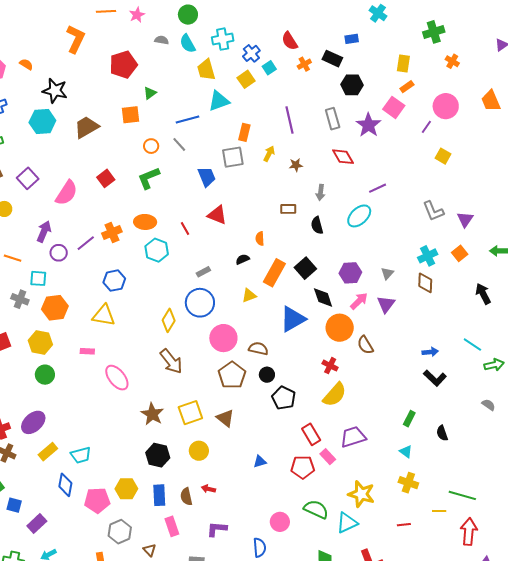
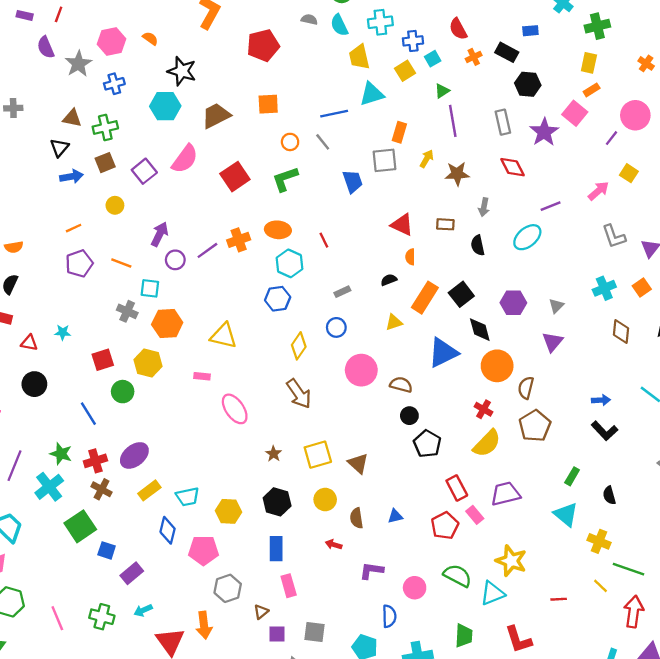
green cross: (434, 32) -> (597, 26), moved
blue cross: (251, 53) -> (413, 41), turned 30
green triangle: (150, 93) -> (442, 91), moved
brown star: (296, 165) -> (457, 174), size x1.5
red square: (106, 178) -> (235, 177), size x1.4
pink semicircle: (66, 193) -> (185, 159), moved
red triangle: (217, 215) -> (402, 225), moved
blue hexagon: (114, 281) -> (278, 299), moved
brown diamond: (425, 283) -> (621, 332), moved
pink arrow: (359, 301) -> (598, 191), moved
blue circle: (200, 303) -> (336, 327), size x0.6
brown semicircle: (365, 345) -> (526, 388), turned 42
green circle: (45, 375) -> (123, 392), moved
brown pentagon: (232, 375) -> (535, 426), moved
brown star: (152, 414) -> (274, 454), size x0.6
cyan triangle: (406, 452) -> (566, 514), size x1.6
red pentagon: (303, 467) -> (445, 526), turned -30
yellow cross: (408, 483) -> (599, 541), moved
yellow hexagon: (126, 489) -> (229, 511), moved
brown semicircle: (186, 497) -> (357, 518), moved
yellow line: (439, 511) -> (600, 586), turned 40
purple L-shape: (217, 529) -> (371, 571), moved
brown triangle: (149, 550) -> (261, 612), turned 32

